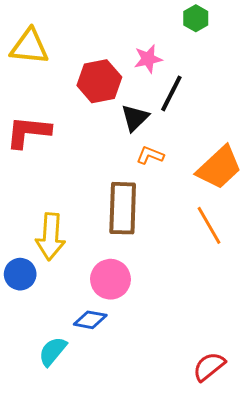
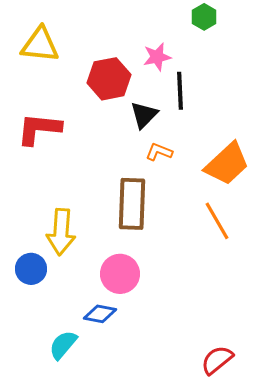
black line: (171, 93) -> (180, 91), turned -30

